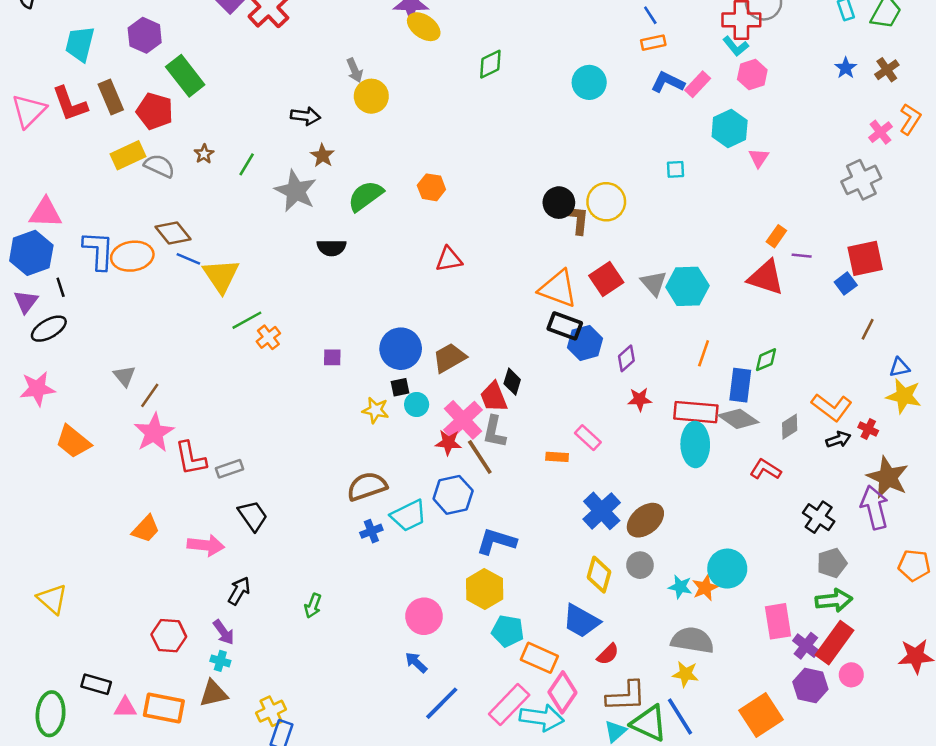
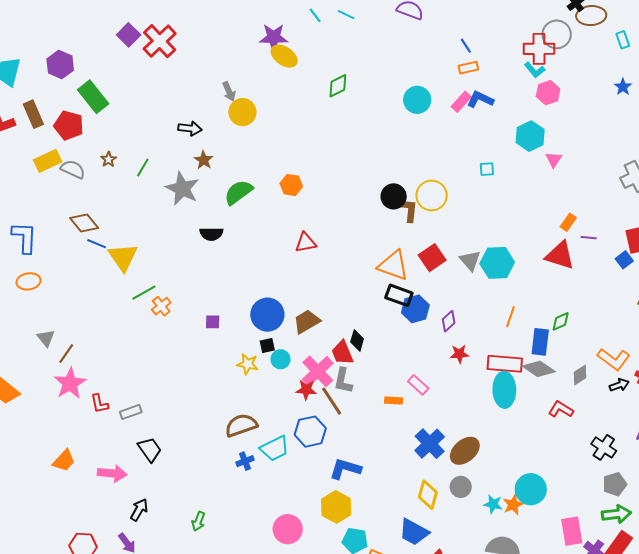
pink rectangle: (698, 84) -> (461, 102), moved
orange ellipse: (132, 256) -> (29, 281), moved, size x0.7
red L-shape: (191, 458) -> (100, 404), size x0.7

